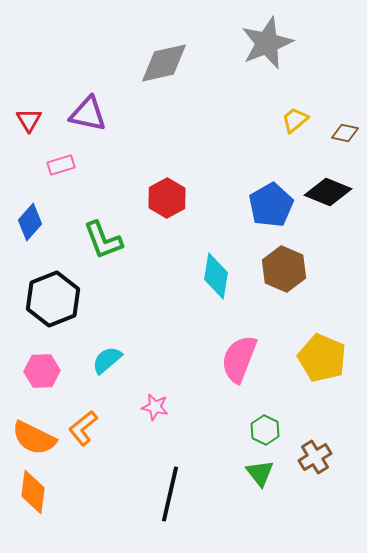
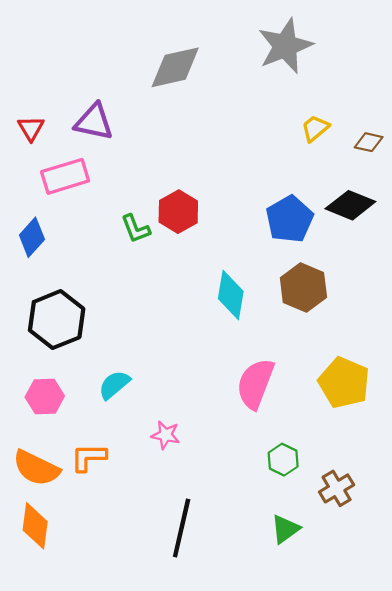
pink rectangle: (61, 165) -> (65, 176), size x1.6
green L-shape: (103, 240) -> (136, 229), moved, size x0.7
orange L-shape: (83, 428) -> (89, 457), turned 39
green triangle: (260, 473) -> (285, 529), moved, turned 32

